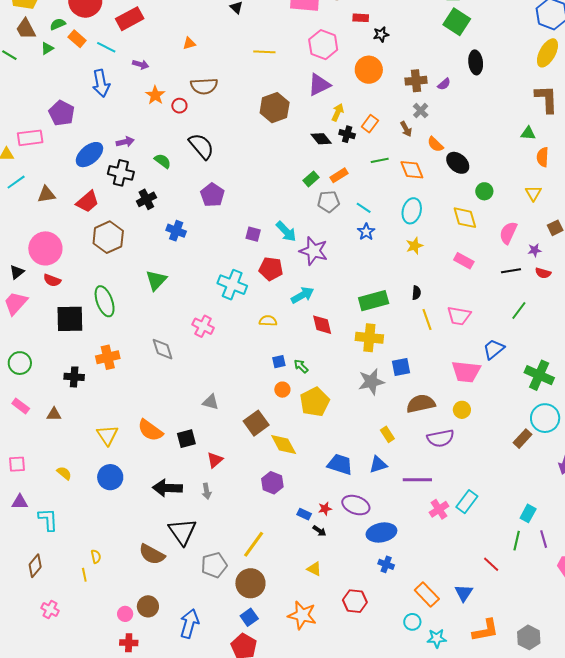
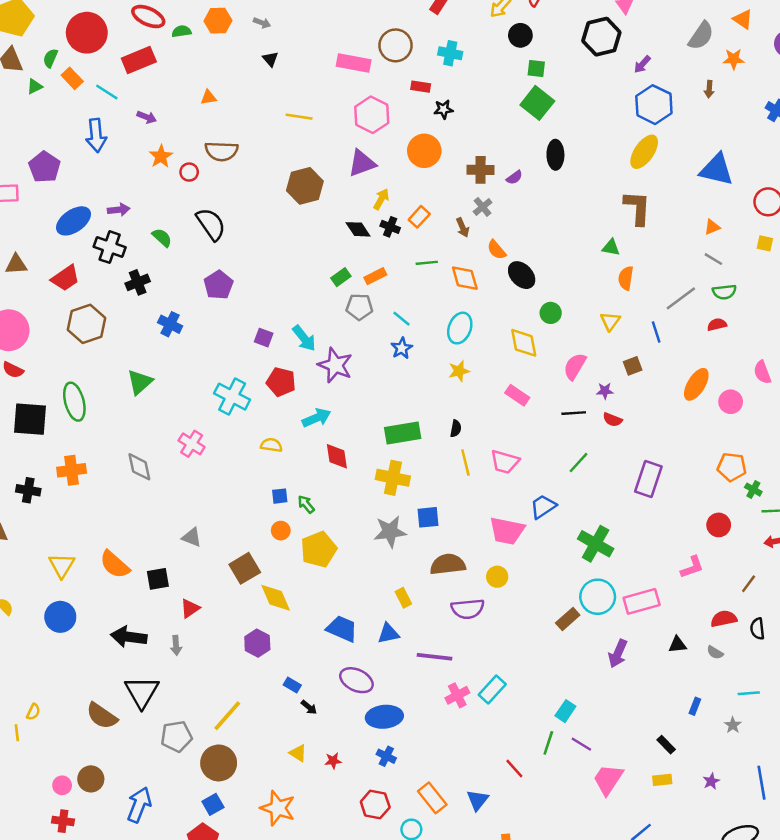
green semicircle: (58, 24) -> (50, 58), turned -49
red star: (325, 509) -> (333, 761), moved
purple line: (544, 539) -> (581, 744), turned -48
yellow semicircle: (96, 556) -> (33, 712), turned 32
red hexagon: (355, 601) -> (375, 805), moved

